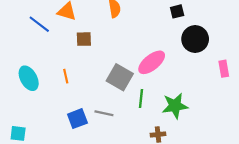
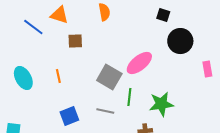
black square: (177, 11) -> (163, 15), turned 32
gray line: (104, 113) -> (105, 111), moved

